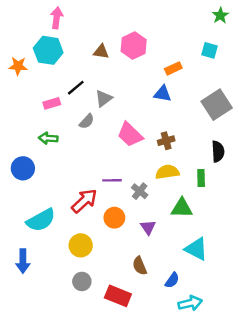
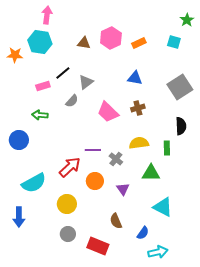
green star: (220, 15) -> (187, 20), moved
orange rectangle: (173, 68) -> (139, 43), moved
brown cross: (166, 141) -> (138, 108), moved

